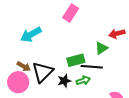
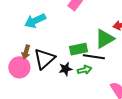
green triangle: (101, 48) -> (105, 39), size x1.5
brown arrow: (24, 66) -> (26, 52), turned 72

